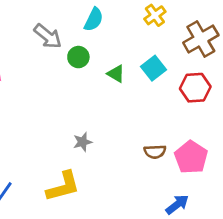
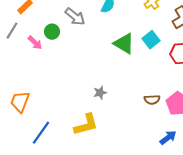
green circle: (78, 57) -> (52, 32), moved
green triangle: (116, 74) -> (124, 44), size x1.6

